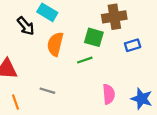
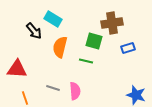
green line: (85, 60) -> (86, 61), turned 32
pink semicircle: (109, 94) -> (75, 91), moved

